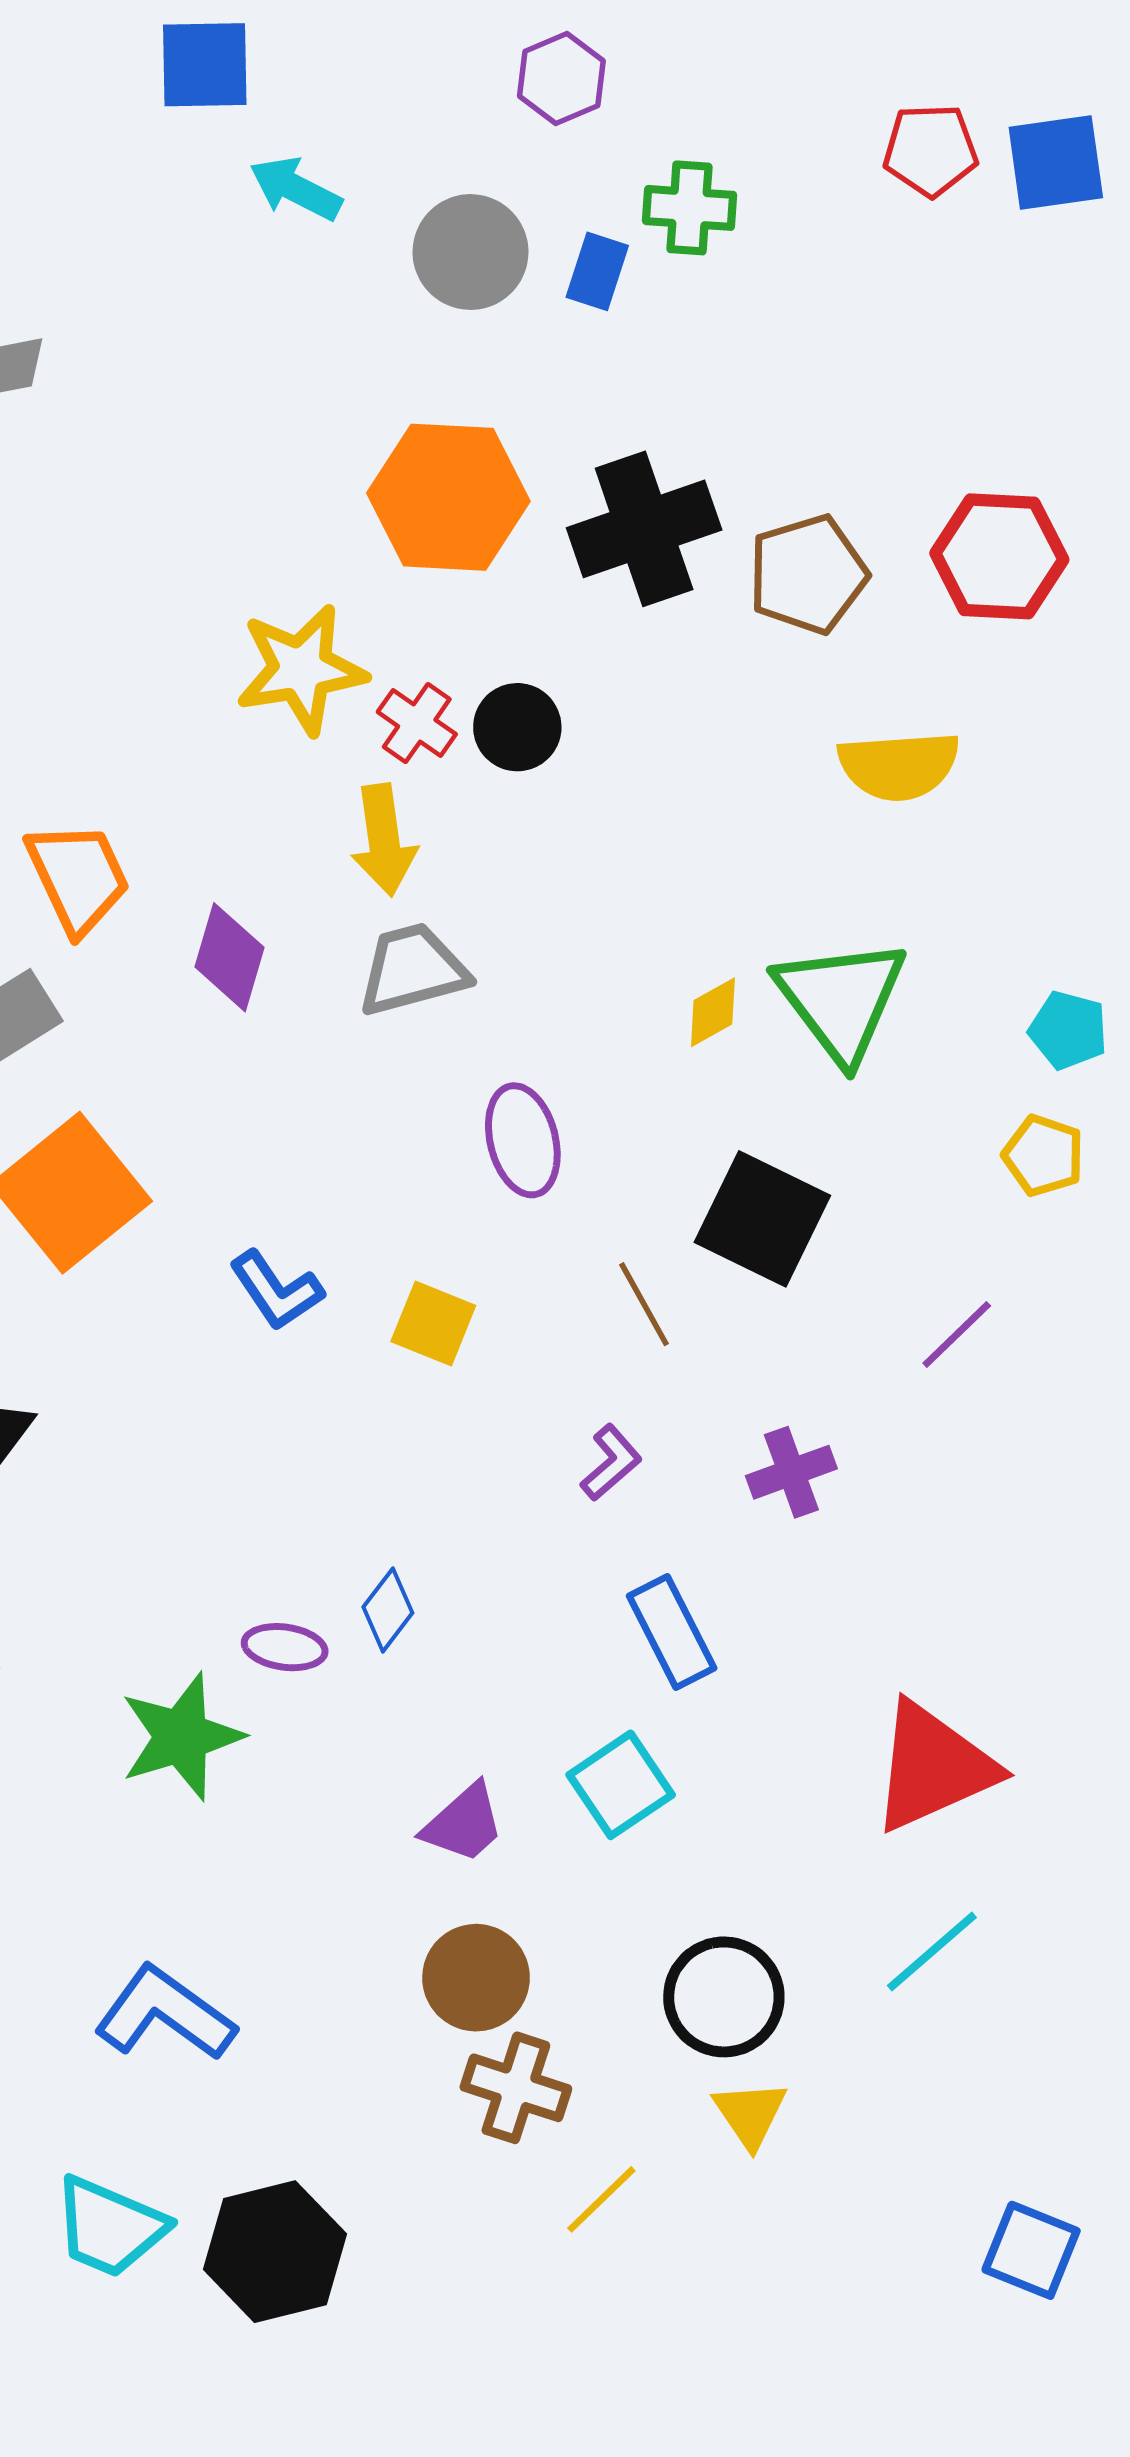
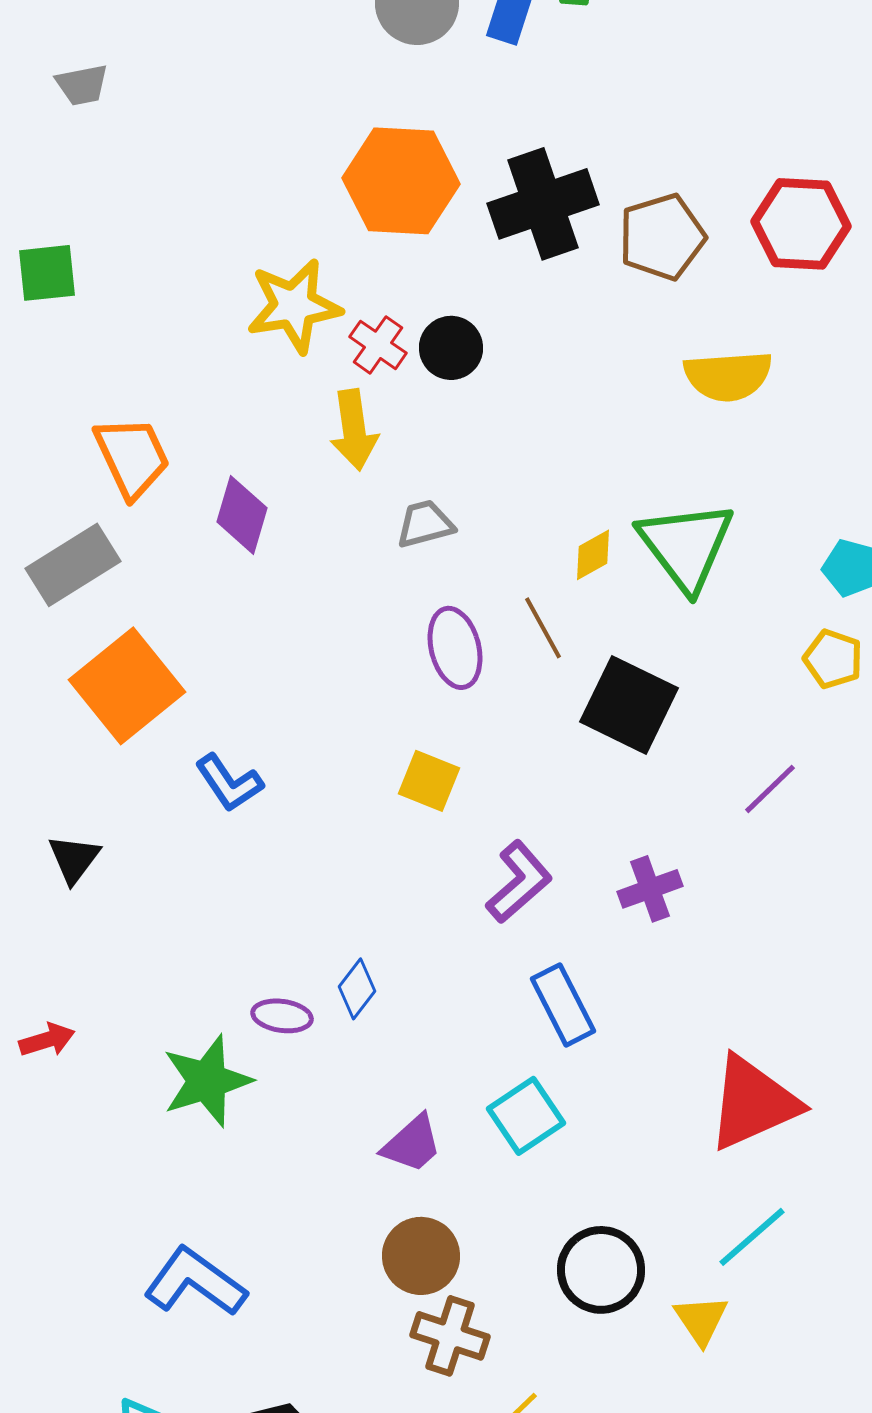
gray trapezoid: (413, 970) -> (425, 524), moved, size x0.7
blue L-shape: (276, 1290) -> (229, 783), moved
brown line: (644, 1304) -> (543, 628), moved
yellow square: (433, 1323) -> (429, 781), moved
purple L-shape: (611, 1463) -> (519, 882), size x1.5
yellow triangle: (750, 2114) -> (701, 1320), moved

